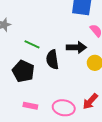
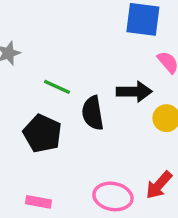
pink rectangle: (30, 106) -> (39, 202), moved

